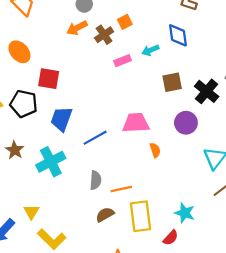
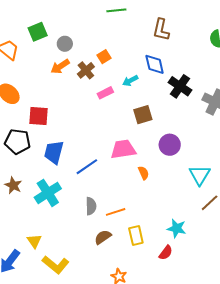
brown square: (172, 82) -> (143, 115), moved
black cross: (207, 91) -> (180, 86), moved
yellow rectangle: (141, 216) -> (136, 235), size x0.7

